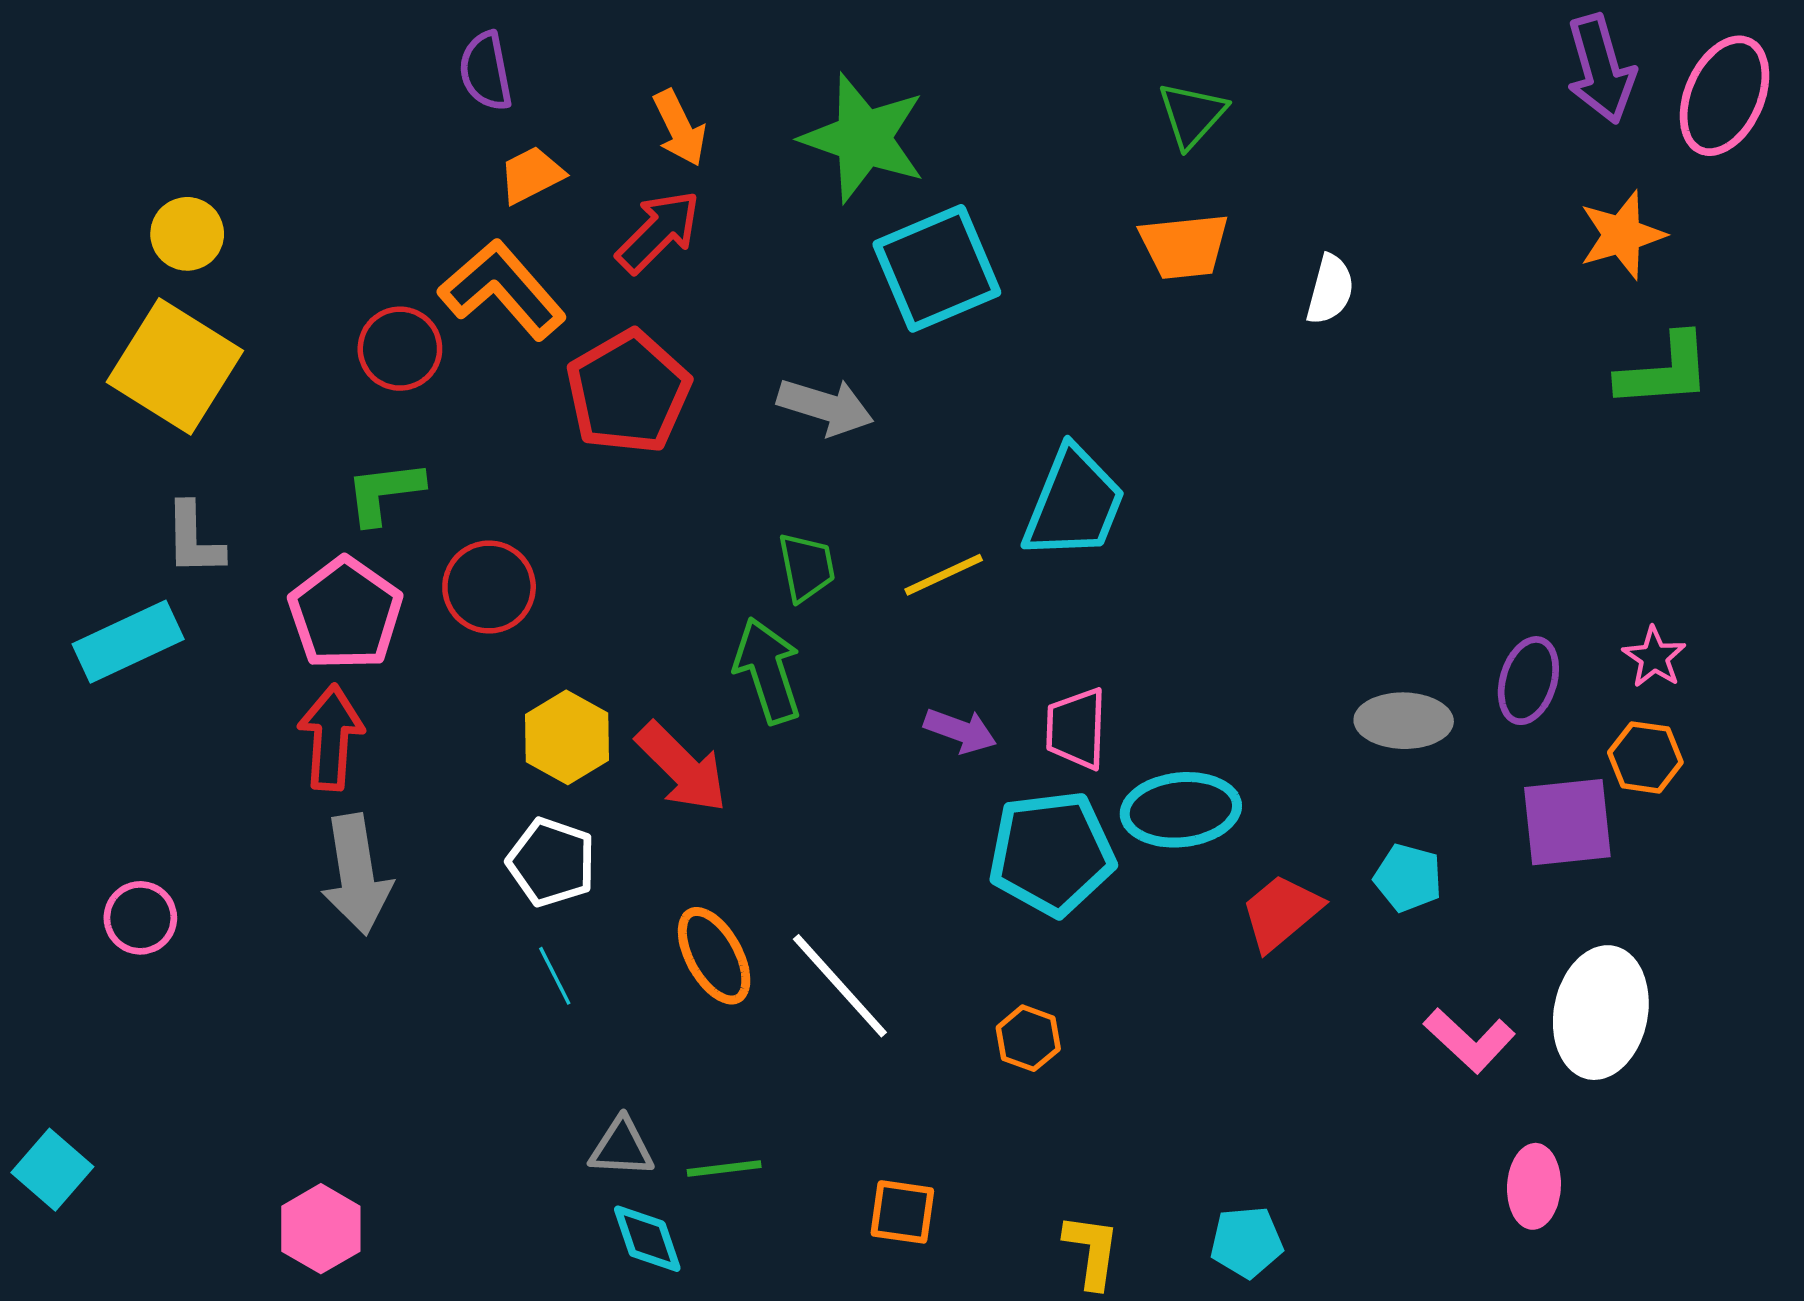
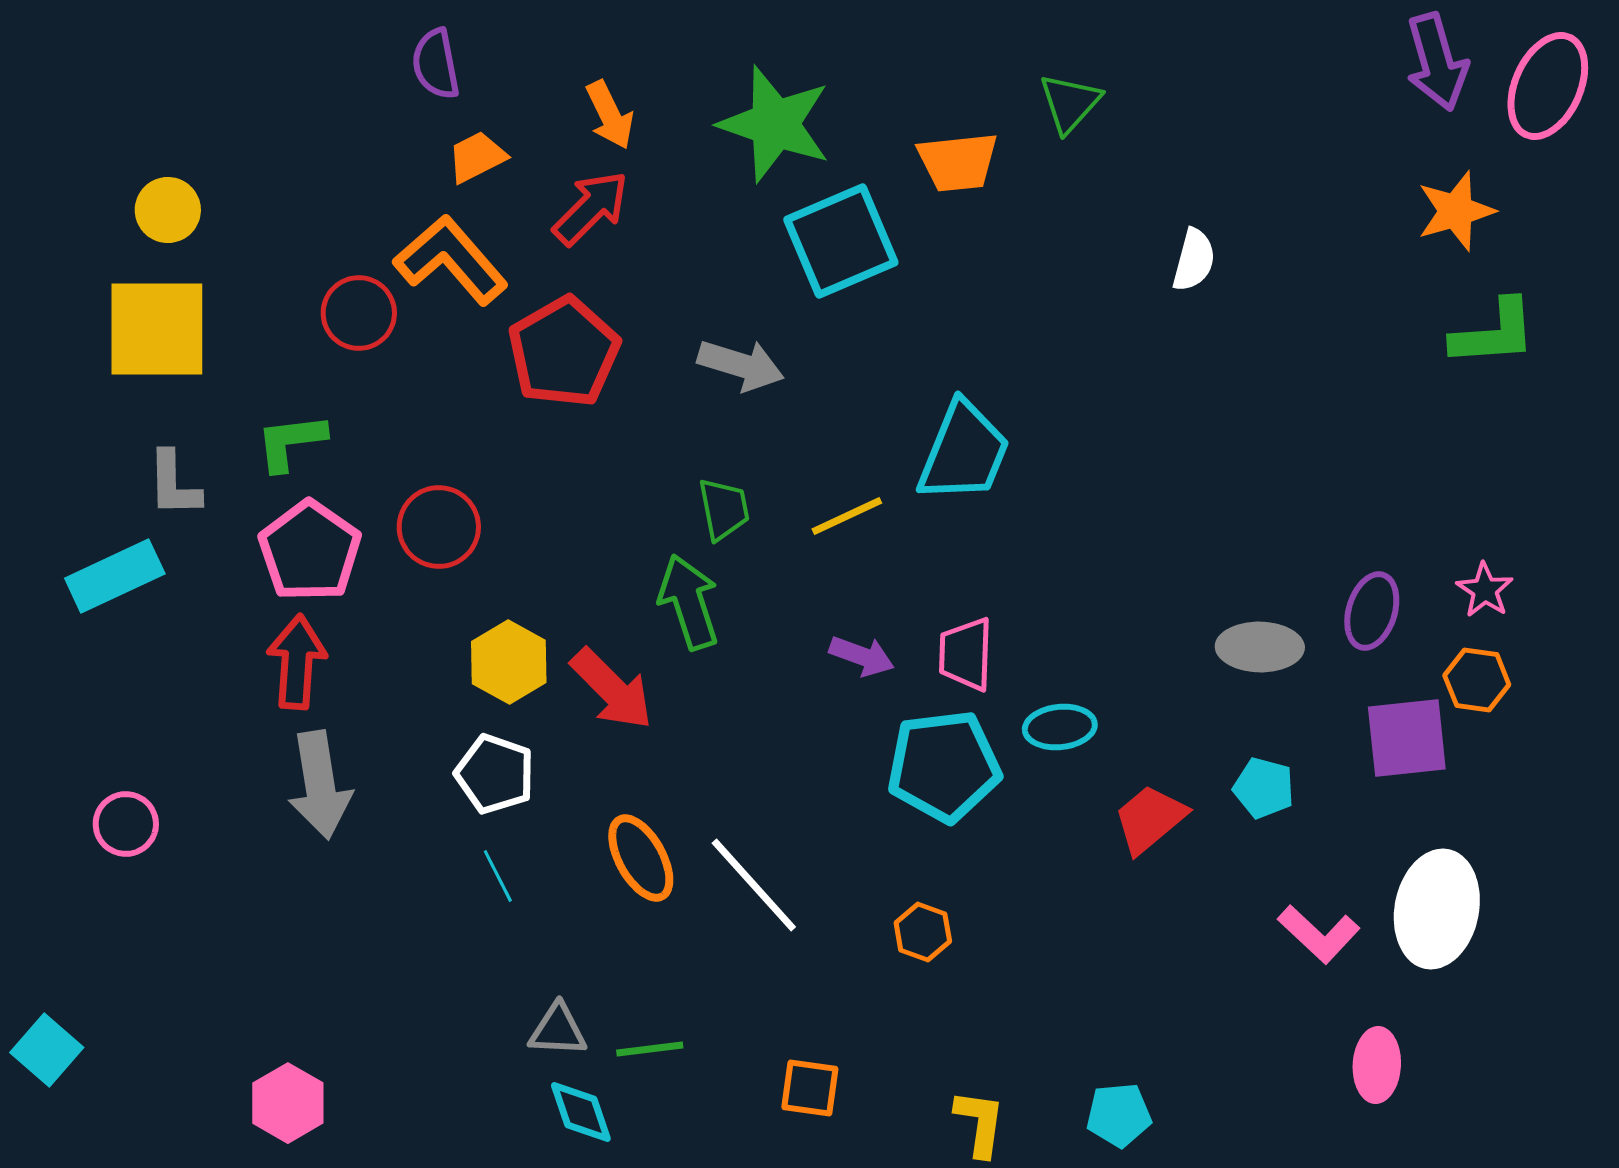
orange trapezoid: (1184, 246) -> (958, 162), moved
yellow square: (175, 366) -> (157, 329), turned -32
green L-shape: (384, 492) -> (291, 442), moved
cyan ellipse: (1181, 810) -> (1060, 727), size x0.7

